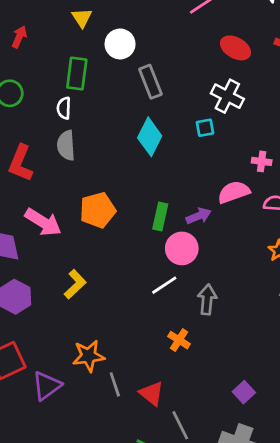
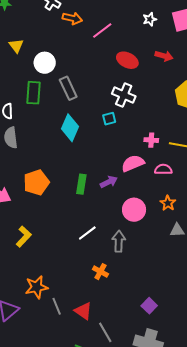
green rectangle: (77, 73) -> (33, 93), moved
pink circle: (182, 248) -> (134, 210), moved

